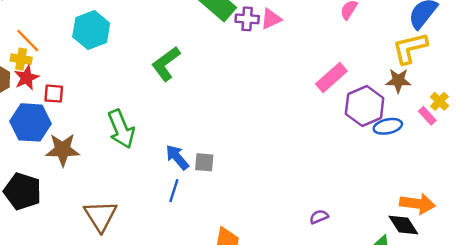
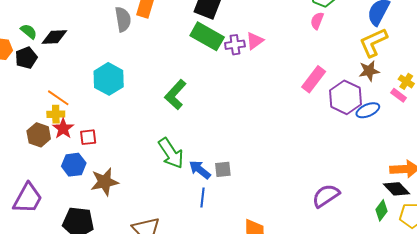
blue hexagon: (31, 122) -> (74, 165), size x0.7
green arrow: (121, 129) -> (171, 153), moved
purple semicircle: (319, 217) -> (326, 196), size x1.8

